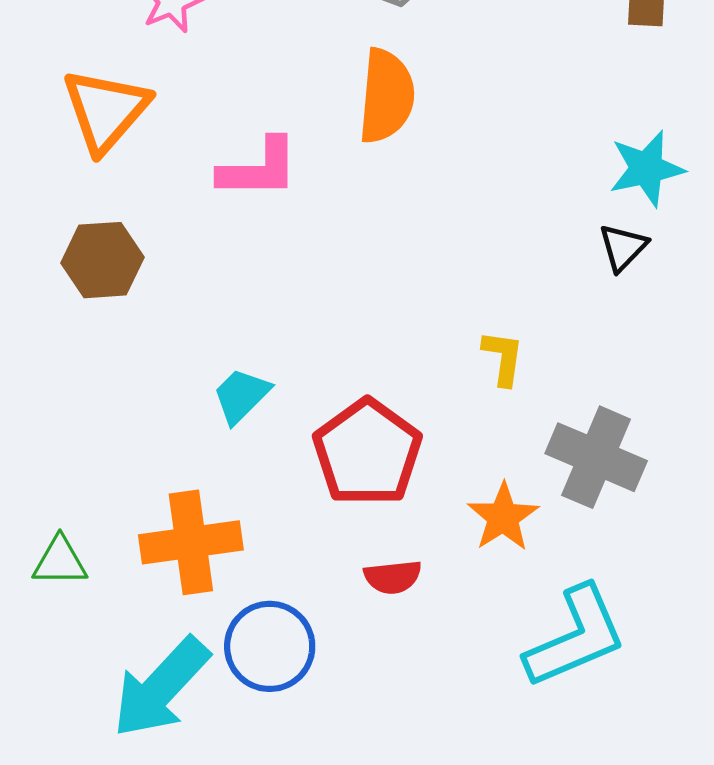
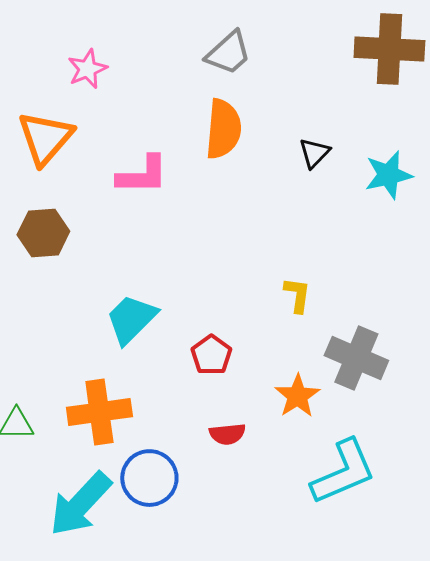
black triangle: (623, 247) -> (314, 153), moved
cyan trapezoid: (241, 396) -> (131, 319), size x1.4
red pentagon: (367, 452) -> (211, 355), size x0.6

